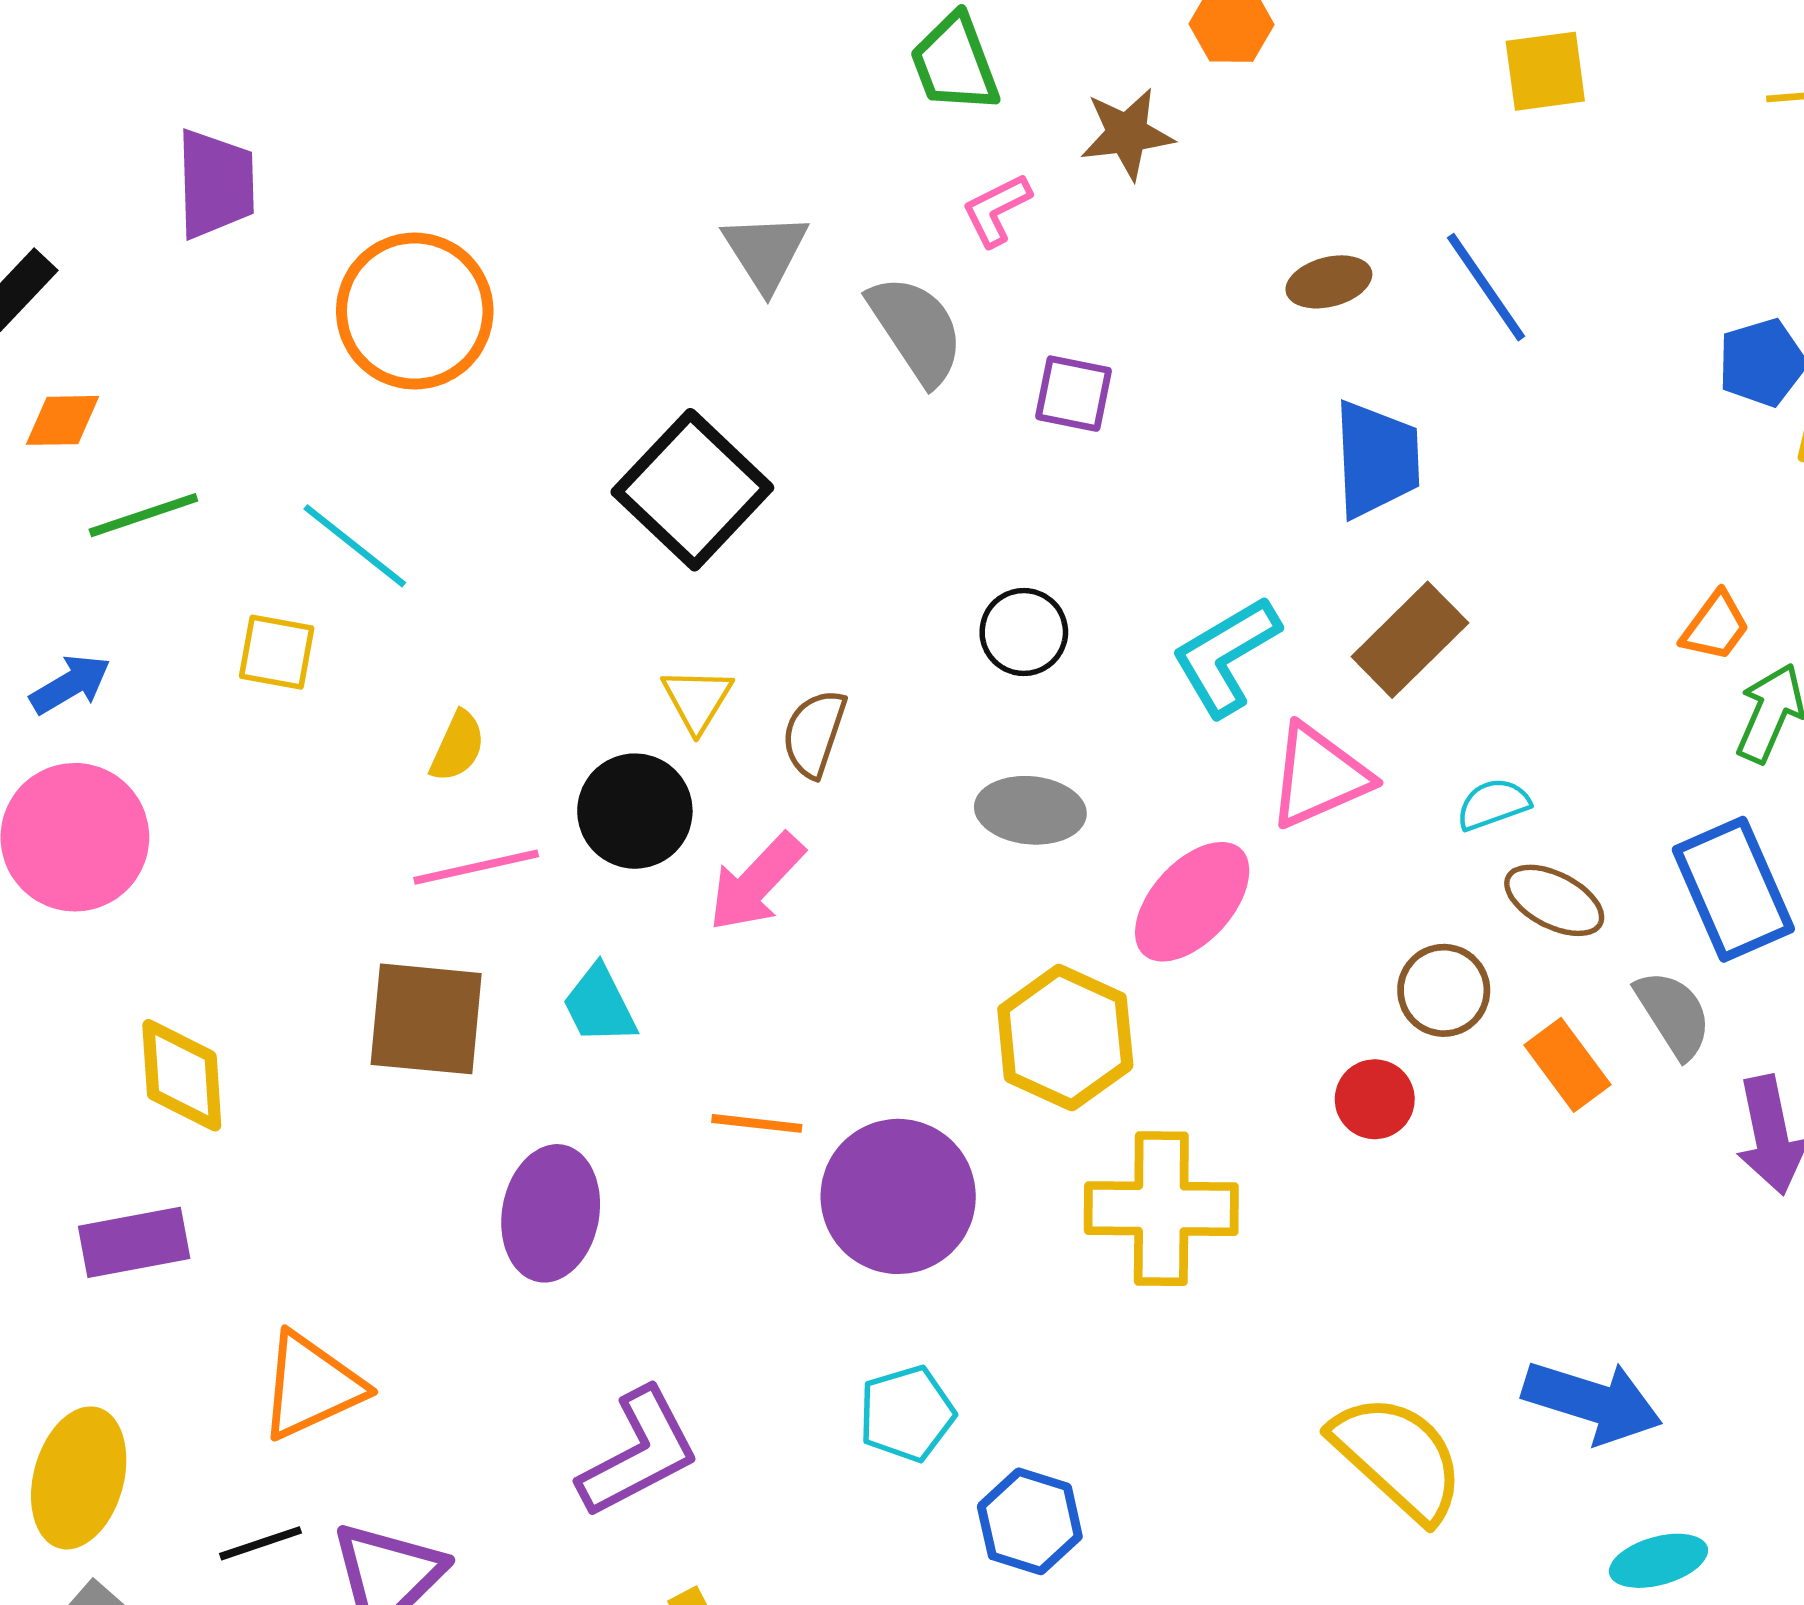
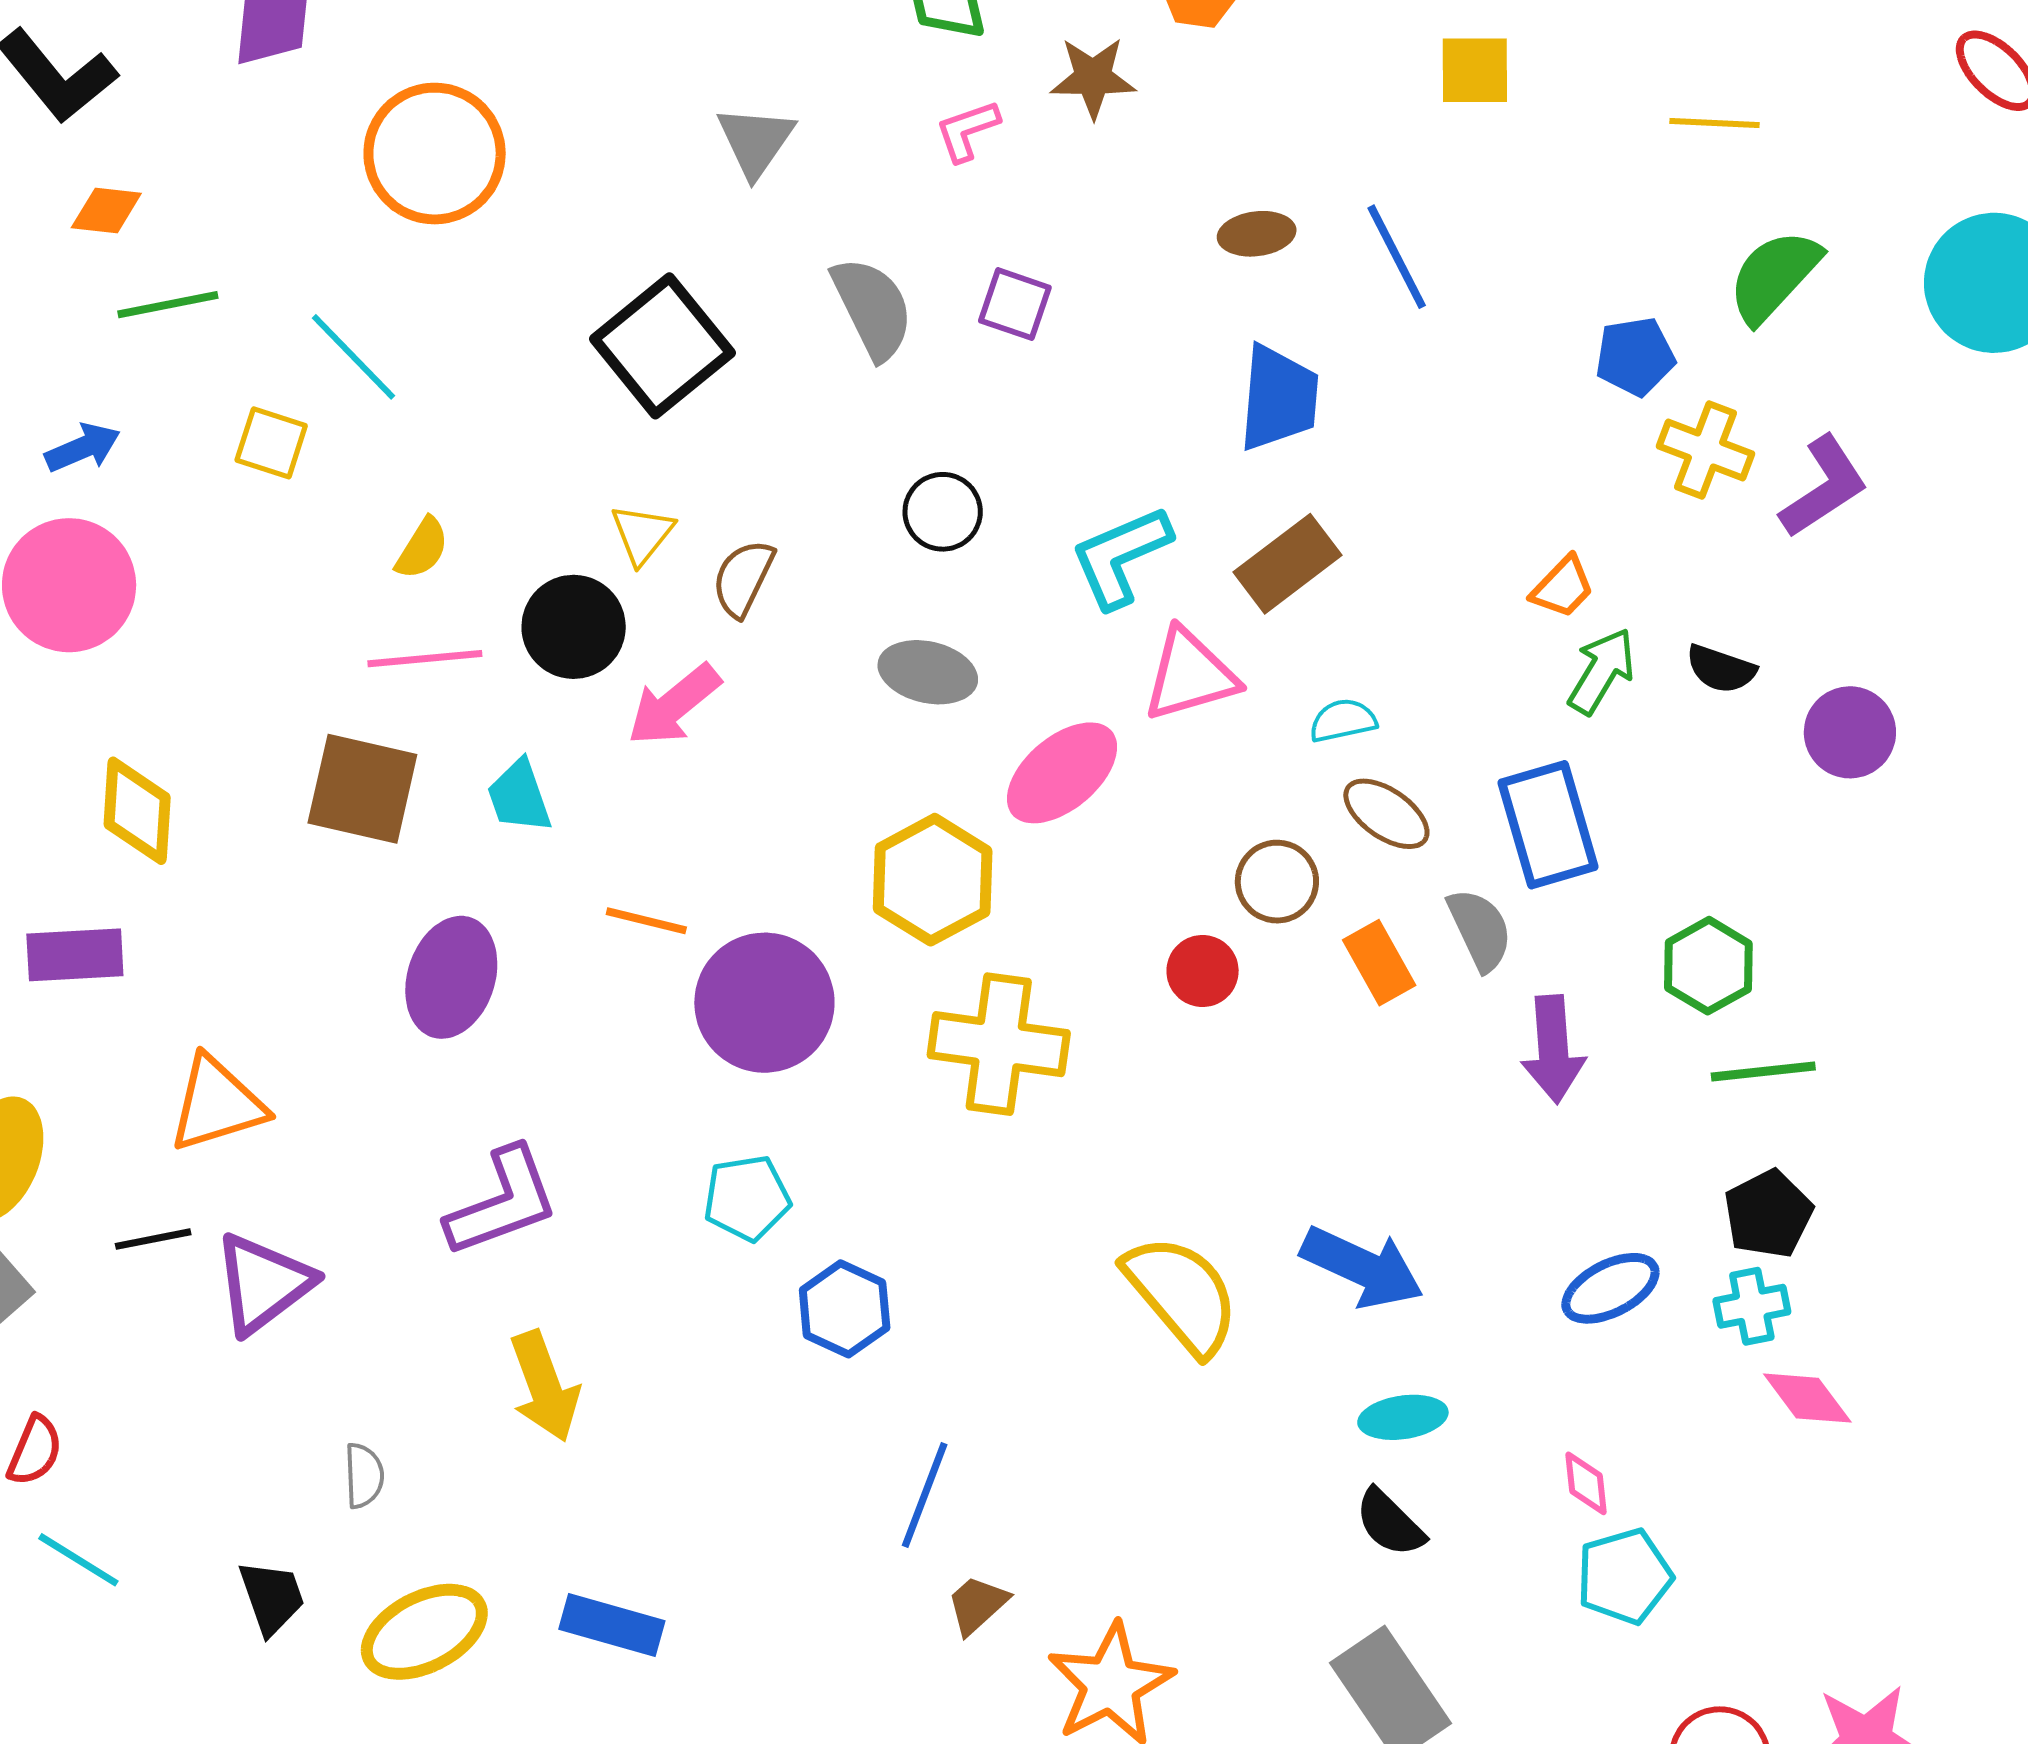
gray semicircle: (916, 330) -> (872, 308), moved

